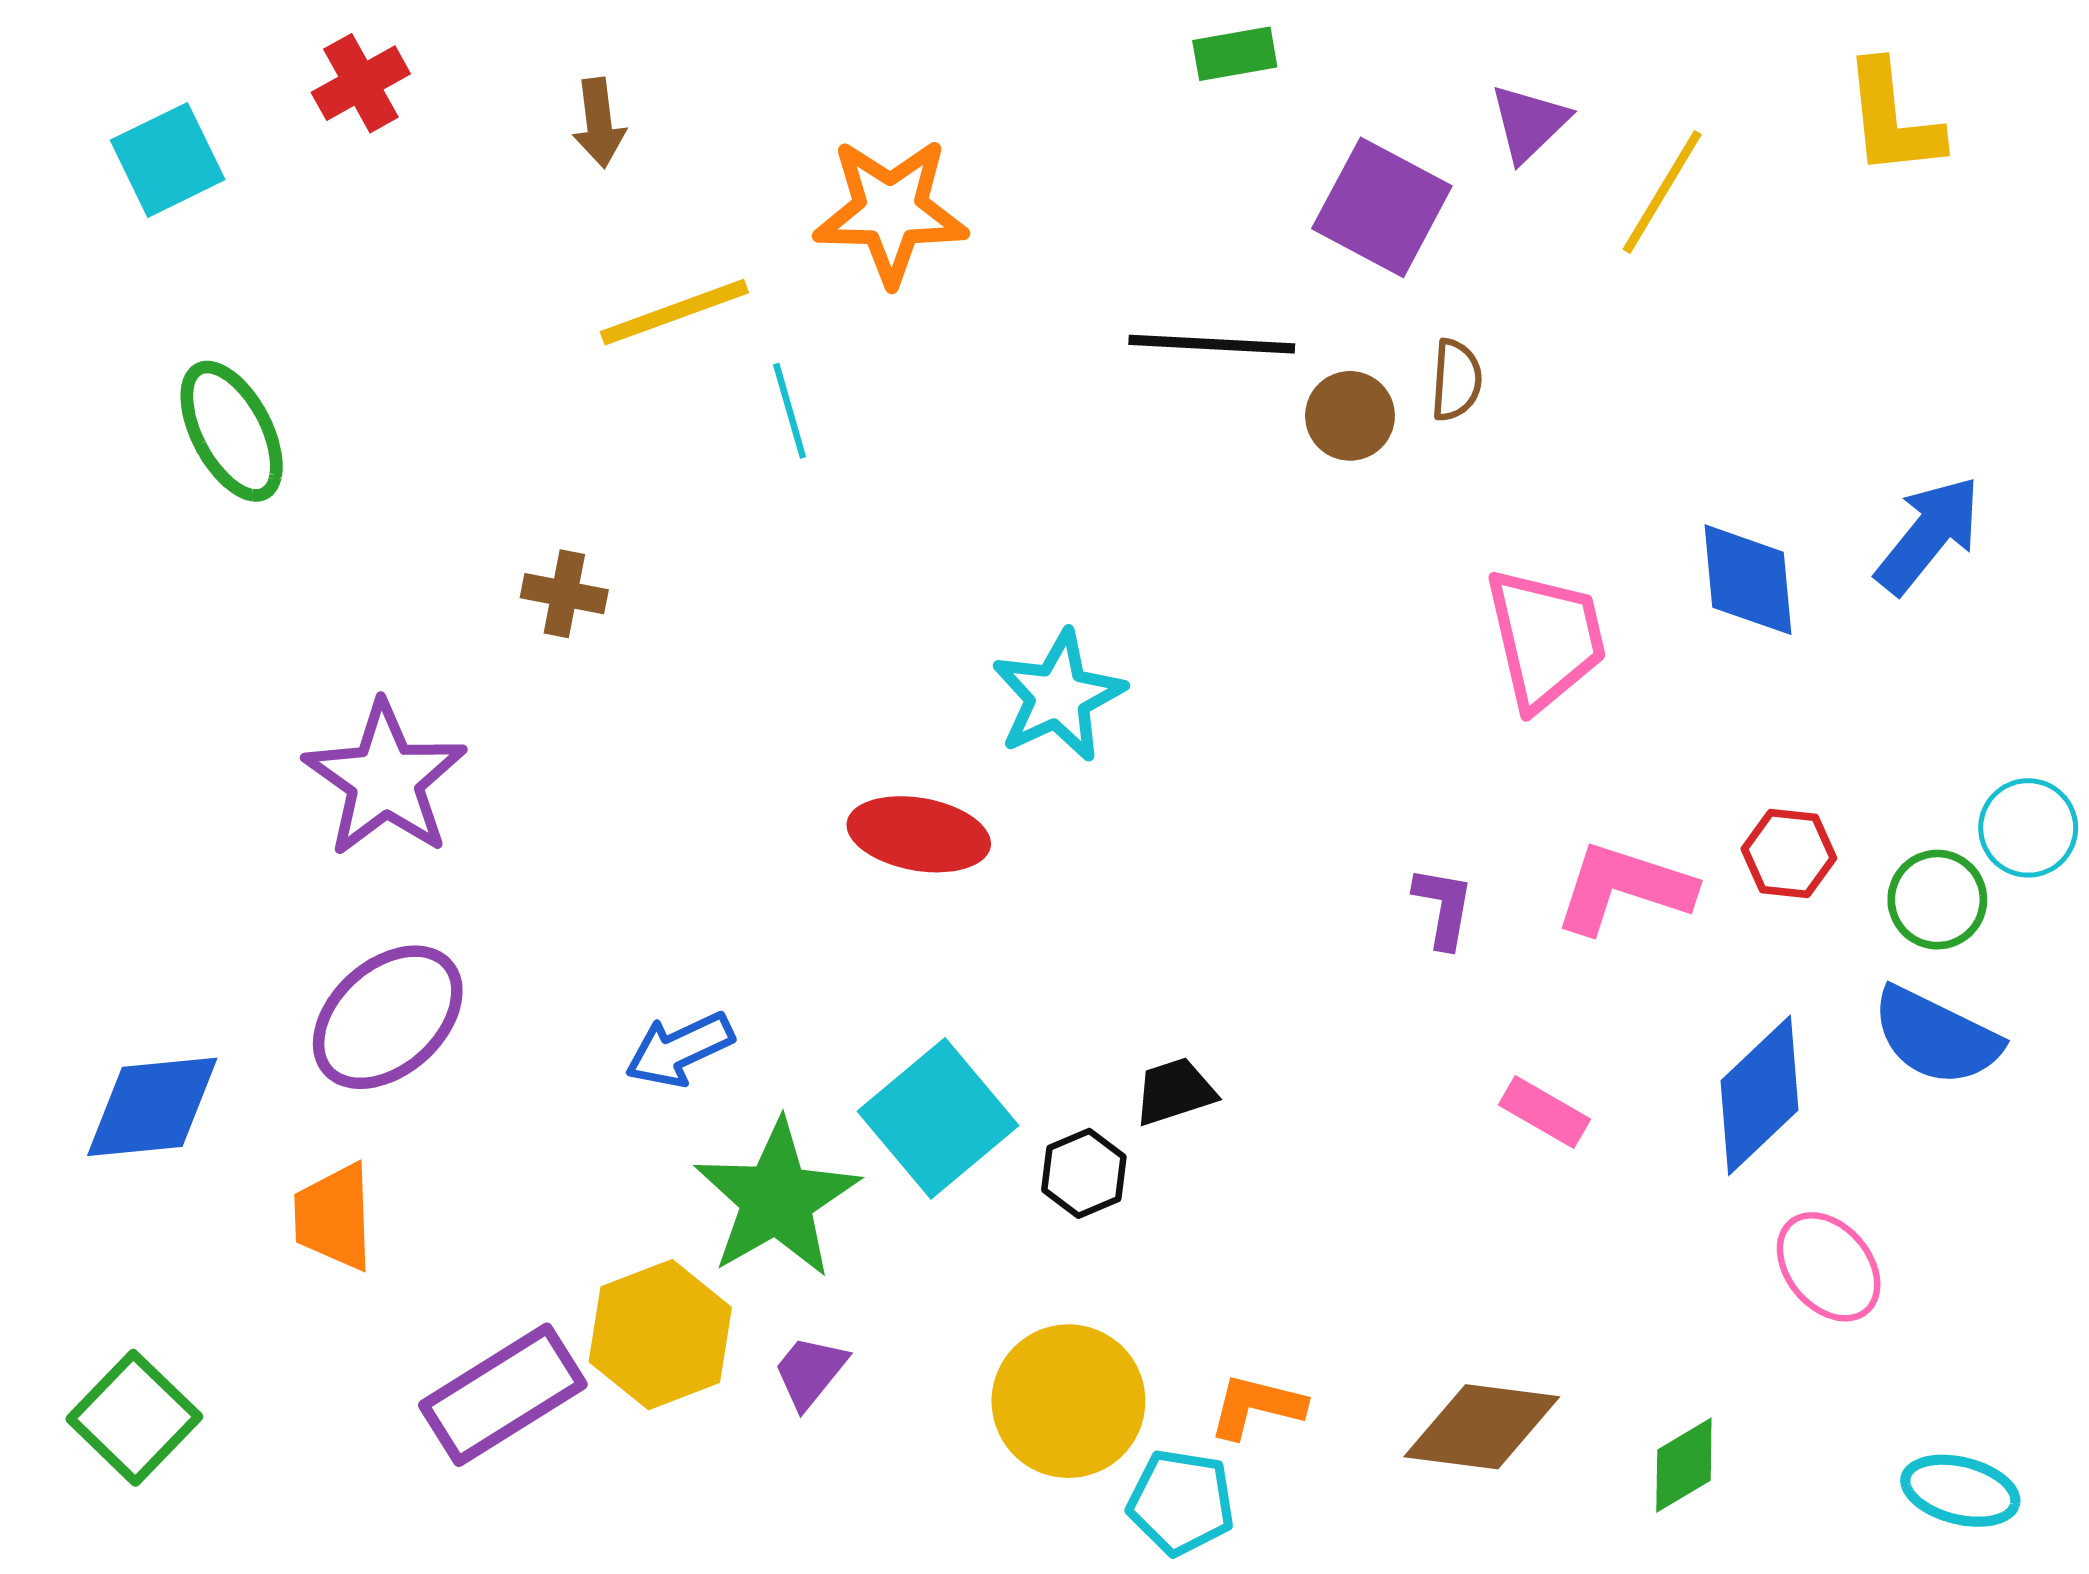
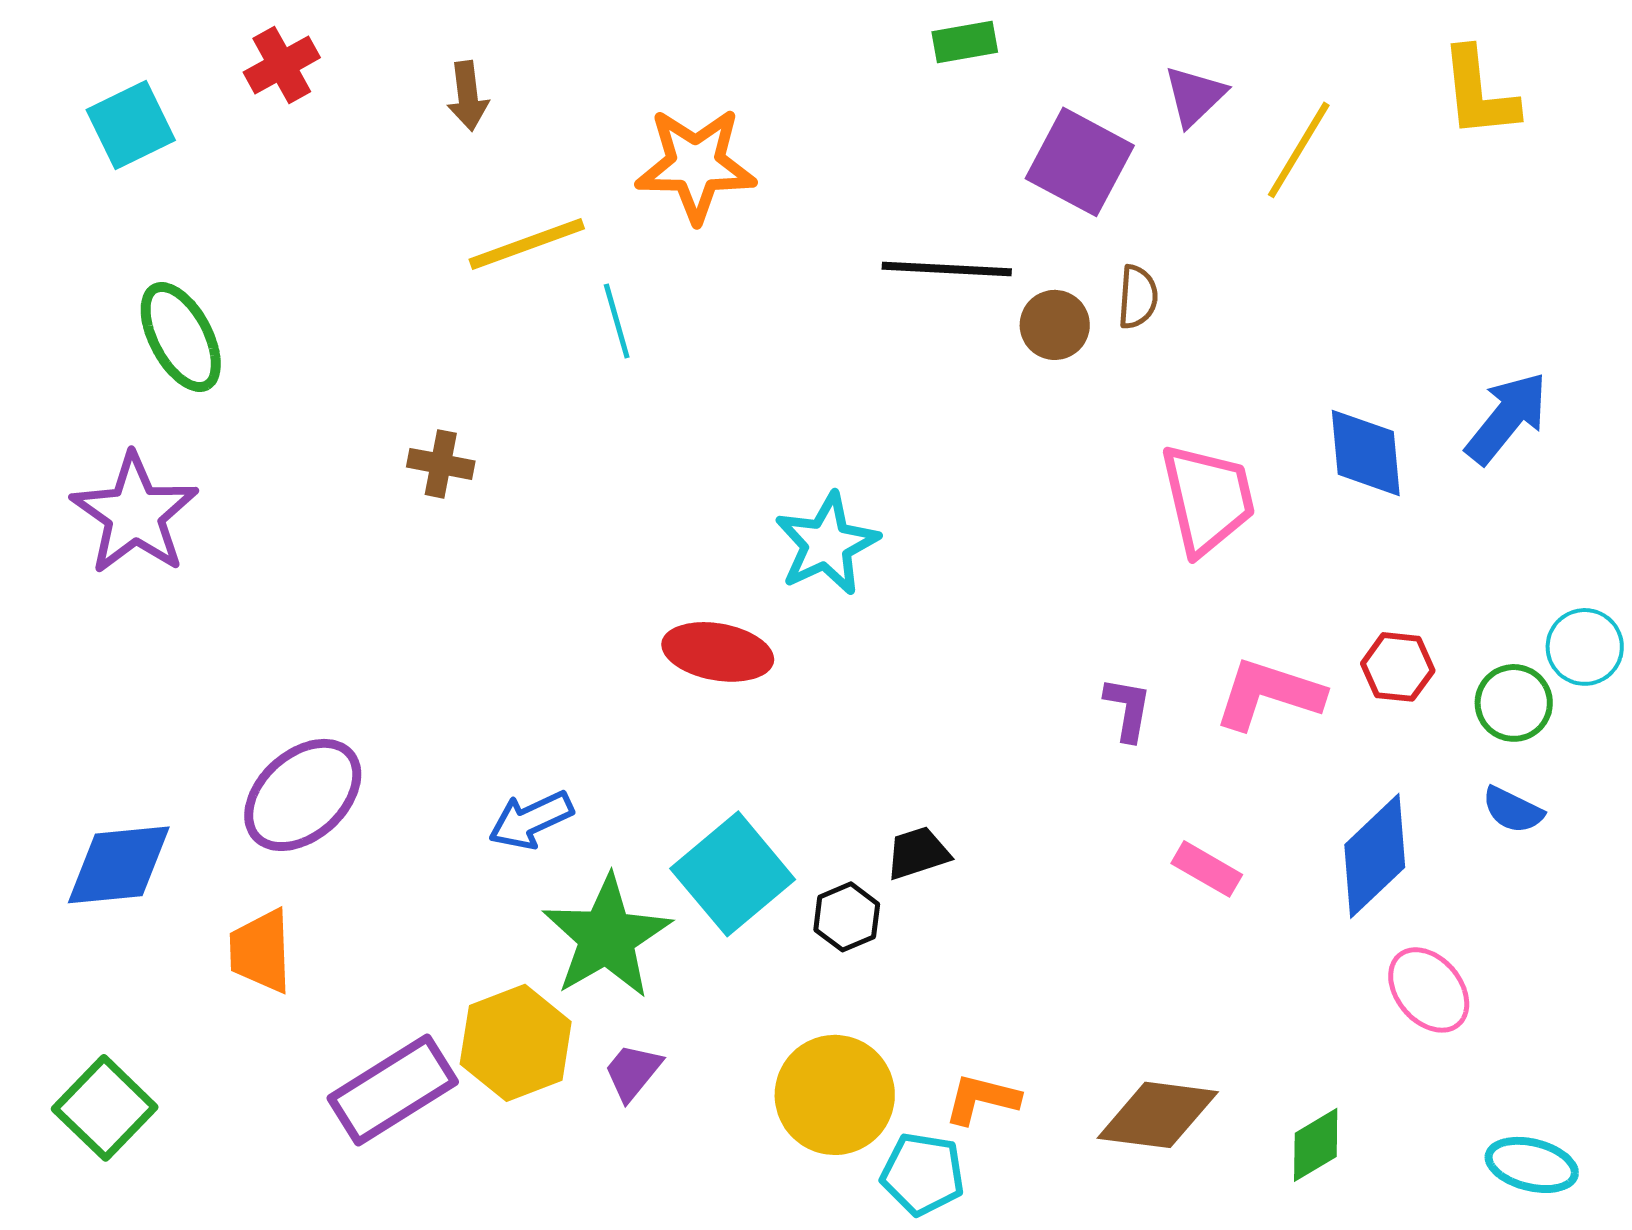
purple star: (385, 779) -> (135, 514), moved
blue semicircle: (1936, 1036) -> (1513, 810), size x0.6

